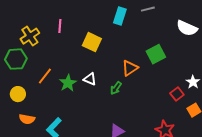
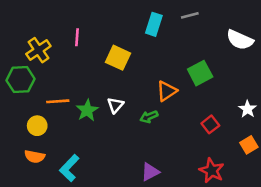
orange line: (45, 76) -> (58, 101), turned 48
white triangle: (90, 79) -> (115, 105), turned 48
green arrow: (116, 88) -> (149, 117), turned 32
yellow circle: (18, 94) -> (37, 126), moved
red square: (177, 94) -> (210, 124), moved

